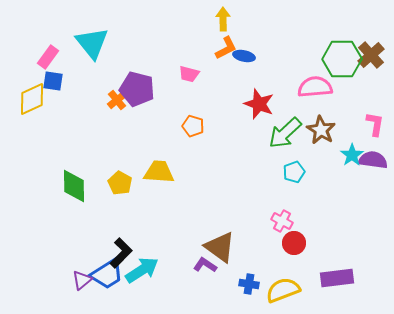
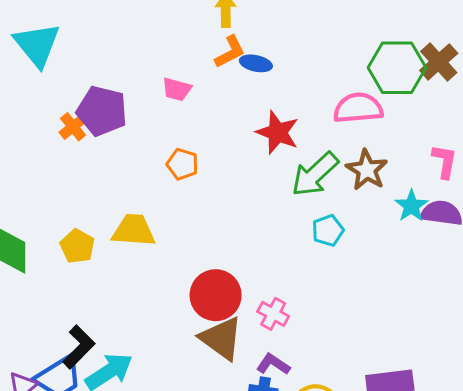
pink cross: (282, 221) -> (273, 314), moved
red circle: (294, 243) -> (216, 295), moved, size x1.5
purple L-shape: (205, 265) -> (273, 364), moved

